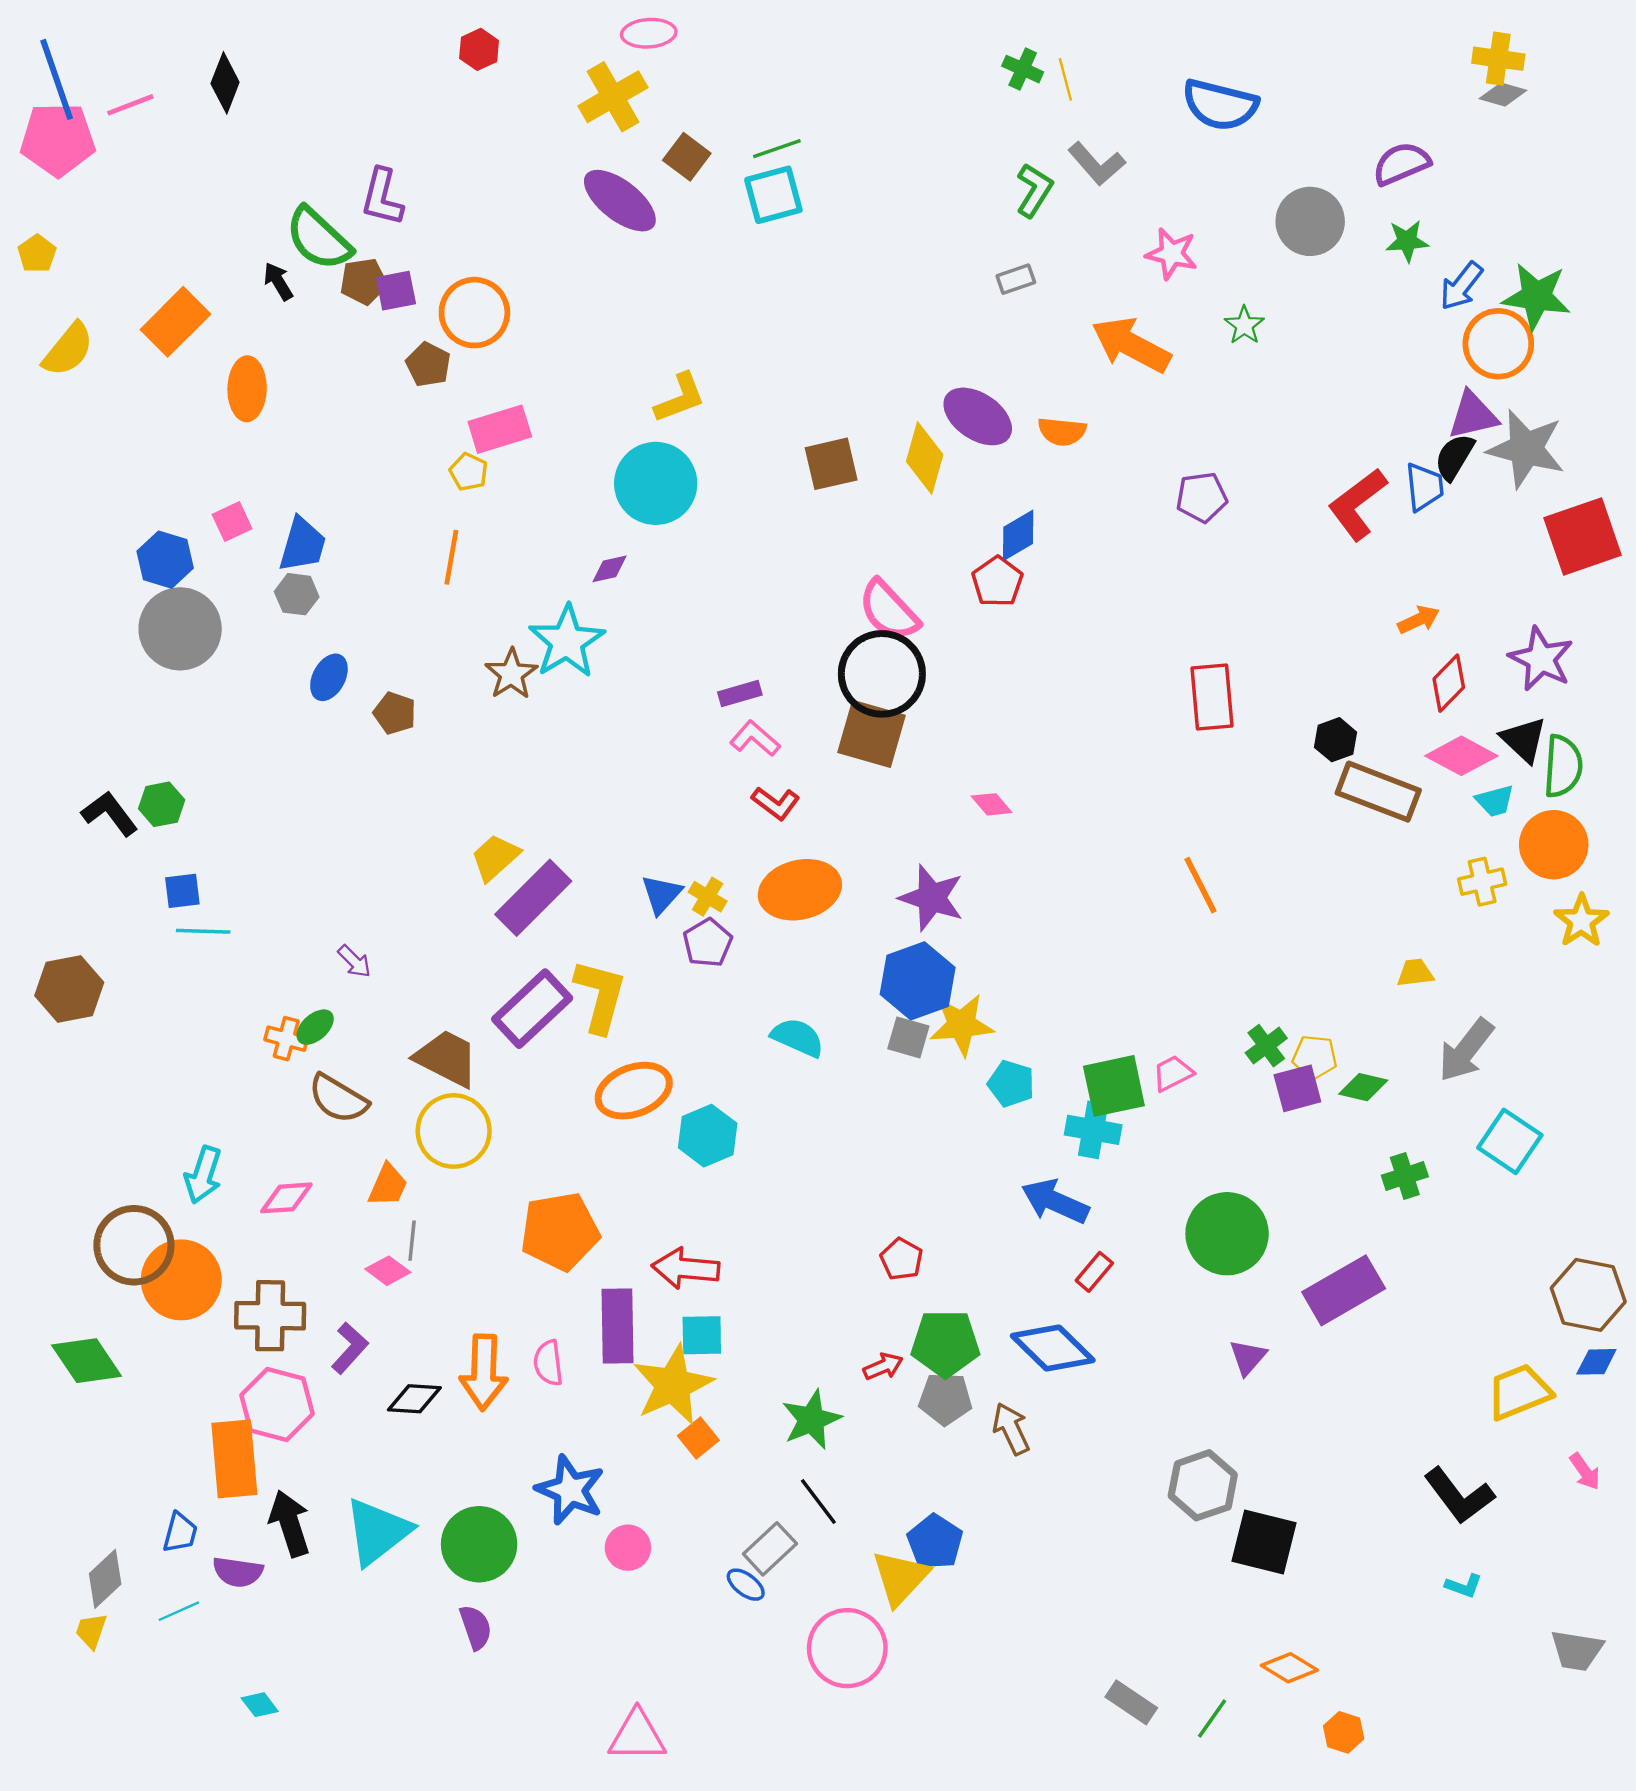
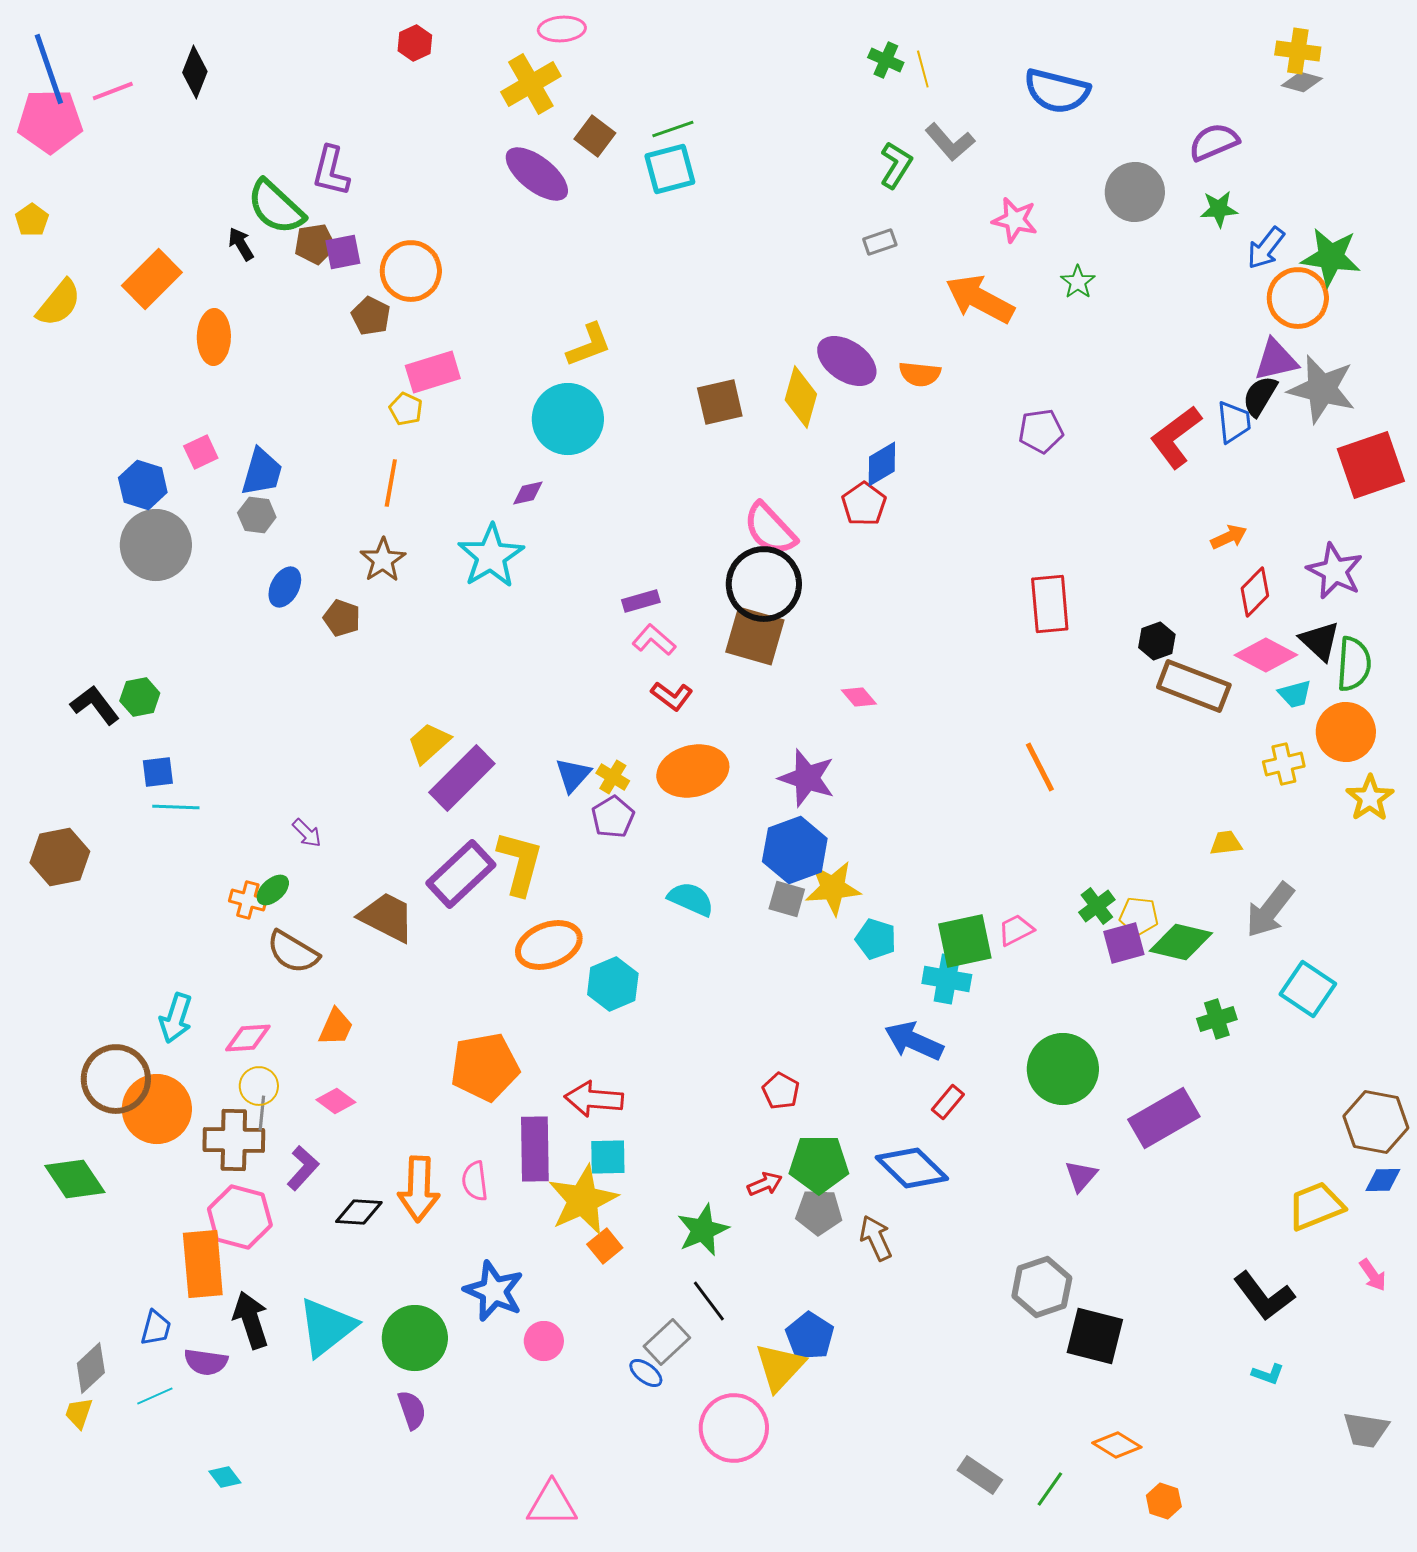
brown star: (511, 674) -> (383, 560), moved
green diamond: (1363, 1087) -> (1181, 942), size x1.5
yellow circle: (454, 1131) -> (259, 1086), moved, size x0.6
gray line: (412, 1241) -> (262, 1113), moved

